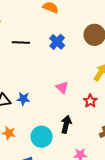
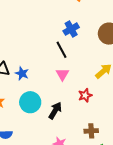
black line: (21, 43) -> (61, 50), moved, turned 42
cyan circle: (42, 137) -> (30, 102), moved

